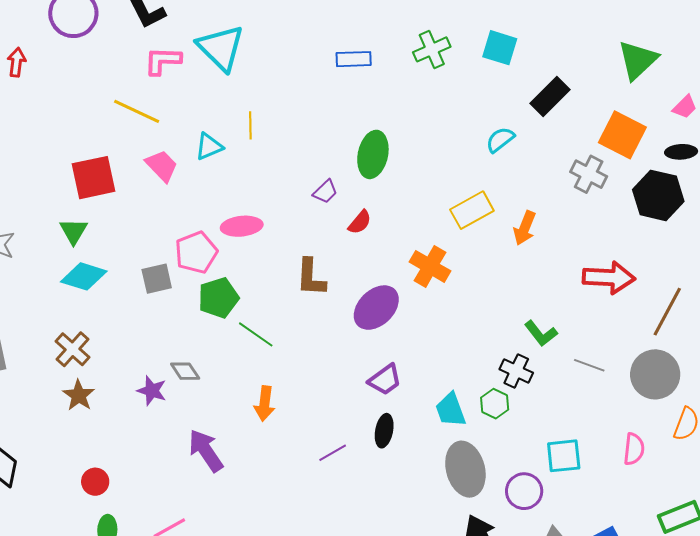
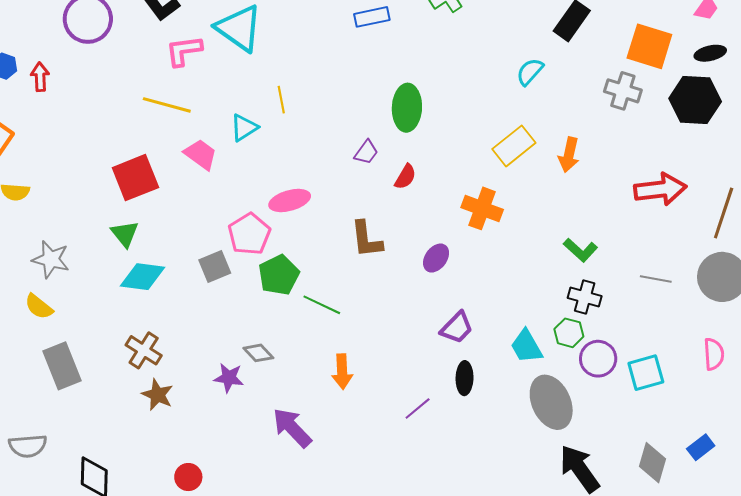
purple ellipse: (376, 308) -> (436, 258), size x0.6
green L-shape: (541, 333) -> (580, 250), moved
purple circle: (524, 491) -> (598, 359), moved

